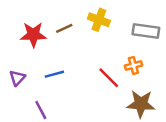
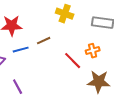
brown line: (64, 28) -> (44, 41), moved
blue line: (54, 74) -> (21, 50), moved

